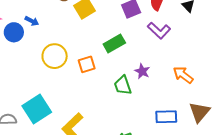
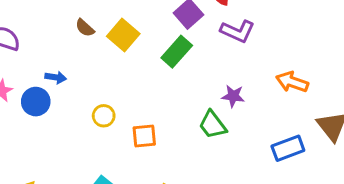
green rectangle: (114, 43) -> (177, 52), moved
yellow circle: (55, 56) -> (104, 116), size x0.6
orange square: (87, 64) -> (144, 136), moved, turned 30

